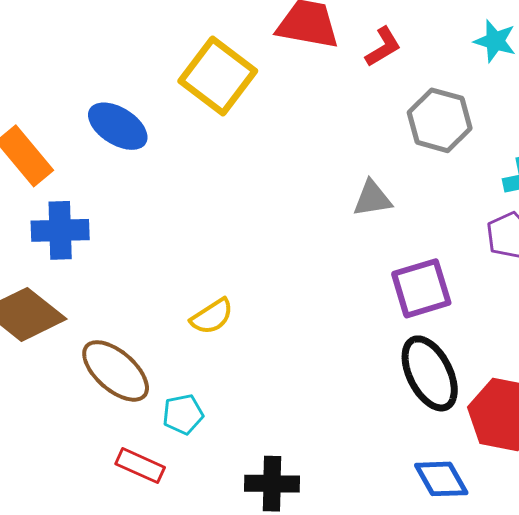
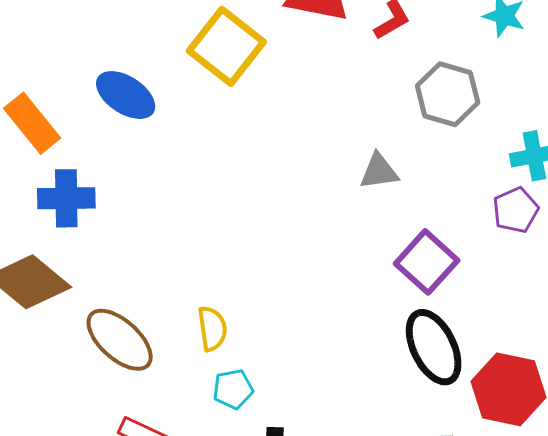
purple square: (421, 288) -> (427, 262), turned -32
yellow semicircle: (212, 316) -> (212, 329), moved, turned -66
cyan pentagon: (183, 414) -> (233, 389), moved

